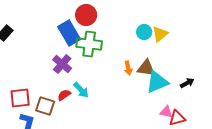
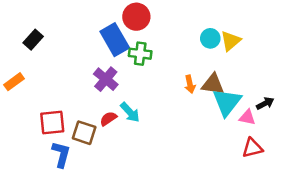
green cross: (89, 44) -> (140, 54), size x0.7
cyan triangle: (157, 82) -> (227, 102), turned -30
pink triangle: (166, 112) -> (247, 117), moved

